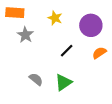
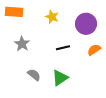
gray star: (25, 35) -> (22, 44), moved
black line: (67, 51) -> (63, 48), turned 32

